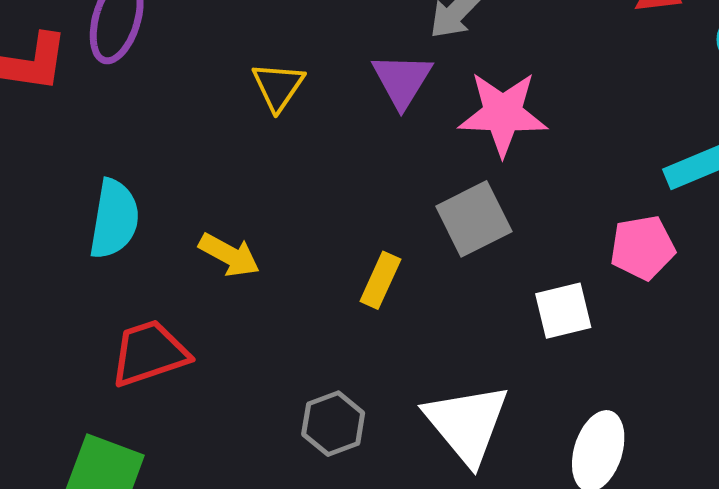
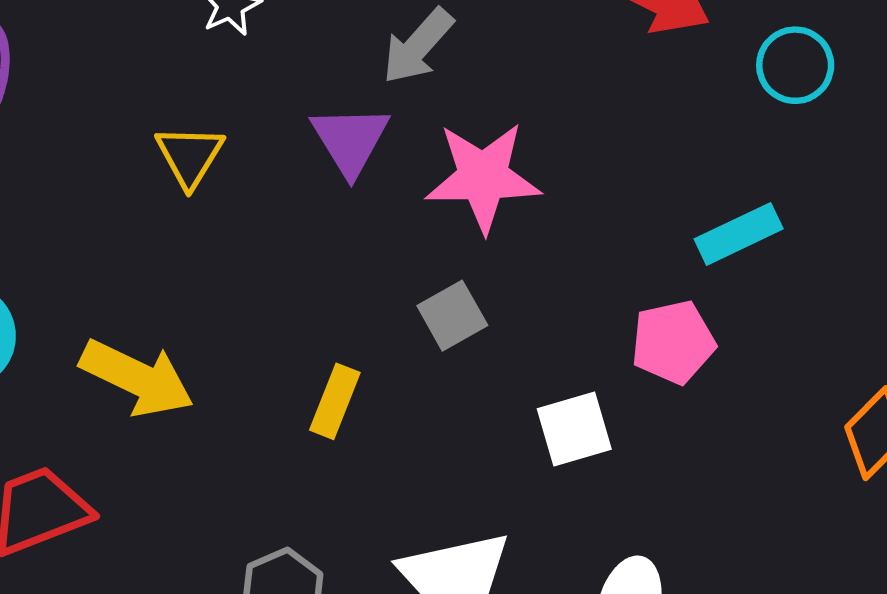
gray square: (474, 219) -> (452, 316), size x0.7
yellow arrow: (229, 255) -> (137, 378), size x1.4

